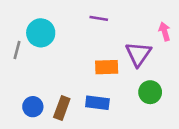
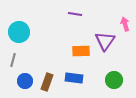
cyan circle: (41, 33) -> (19, 32), moved
gray line: (17, 50) -> (13, 60), moved
green circle: (150, 92) -> (114, 80), moved

